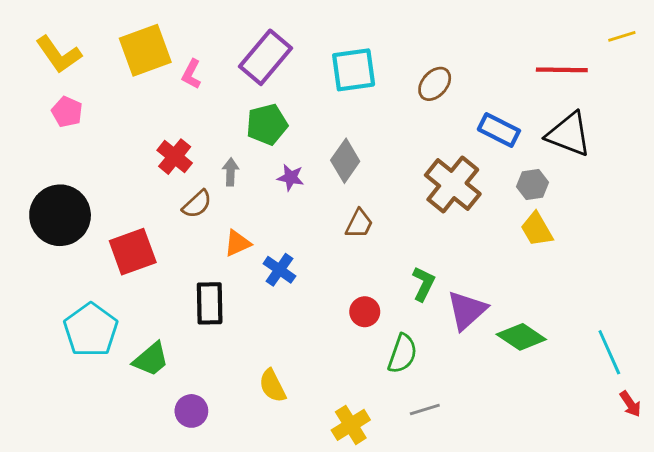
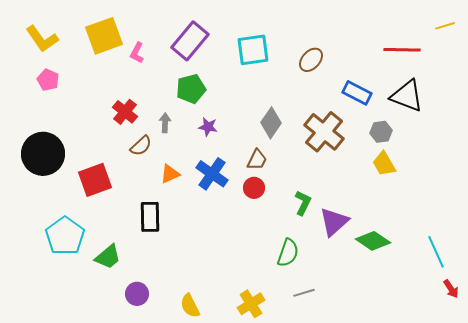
gray diamond: (345, 161) -> (271, 123), moved
blue cross: (279, 270) -> (212, 174), moved, size x1.4
red circle: (365, 312) -> (254, 188), moved
yellow semicircle: (272, 386) -> (190, 306), moved

